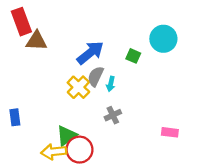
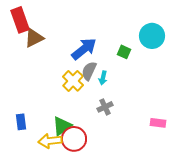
brown triangle: (36, 41) -> (34, 38), turned -30
blue rectangle: (15, 117) -> (21, 122), moved

